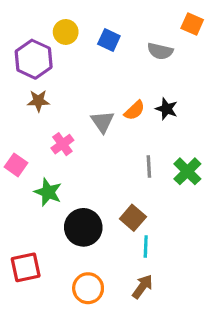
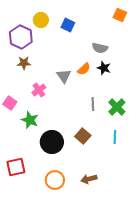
gray semicircle: (160, 51) -> (100, 48), moved
cyan line: (146, 247) -> (115, 137), moved
brown arrow: (143, 287) -> (89, 179), turned -140

